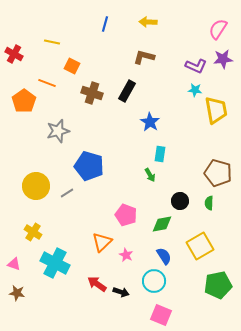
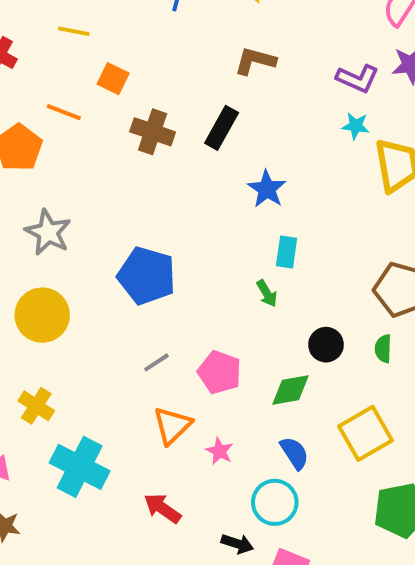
gray star: (58, 131) -> (48, 232), moved, turned -30
gray line: (67, 193) -> (156, 362), moved
black arrow: (121, 292) -> (237, 544), moved

